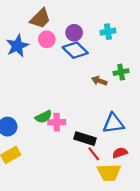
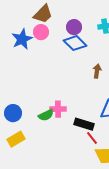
pink circle: (47, 39) -> (41, 32), moved
brown arrow: (99, 81) -> (97, 71), turned 80
green semicircle: (44, 117) -> (46, 115), moved

